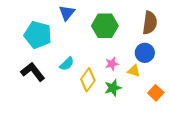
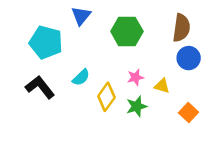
blue circle: (145, 53) -> (189, 58), moved

